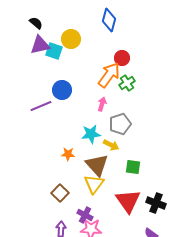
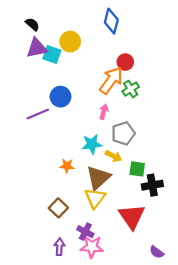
brown triangle: (97, 165) -> (98, 178), turned 30
green square: (133, 167) -> (137, 169), moved
black cross: (156, 203) -> (152, 185), moved, turned -30

